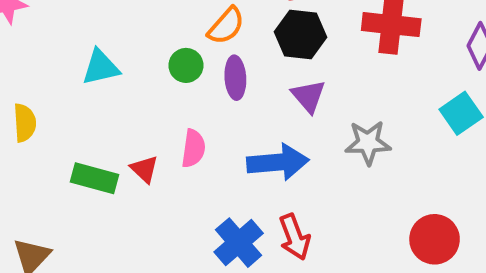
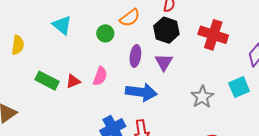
cyan triangle: (101, 67) -> (62, 25), turned 40
purple ellipse: (235, 78) -> (135, 56), moved
gray star: (368, 143) -> (202, 97), moved, turned 30
red triangle: (144, 169) -> (73, 81), turned 42

